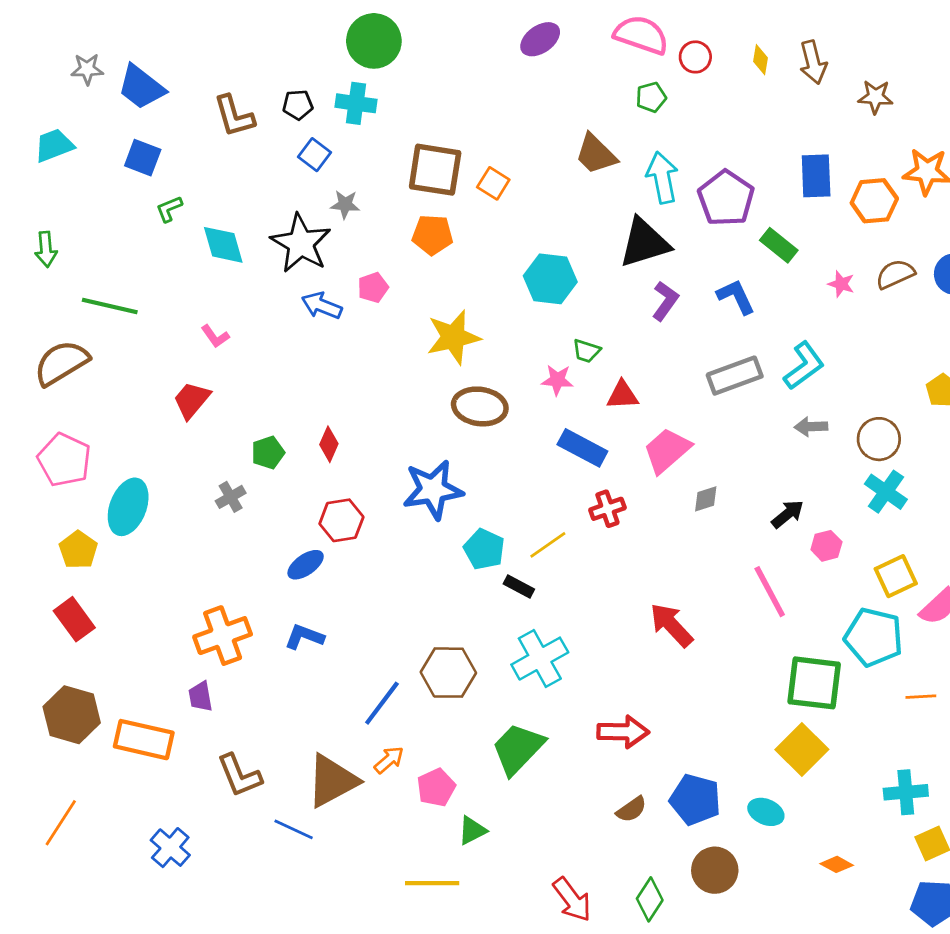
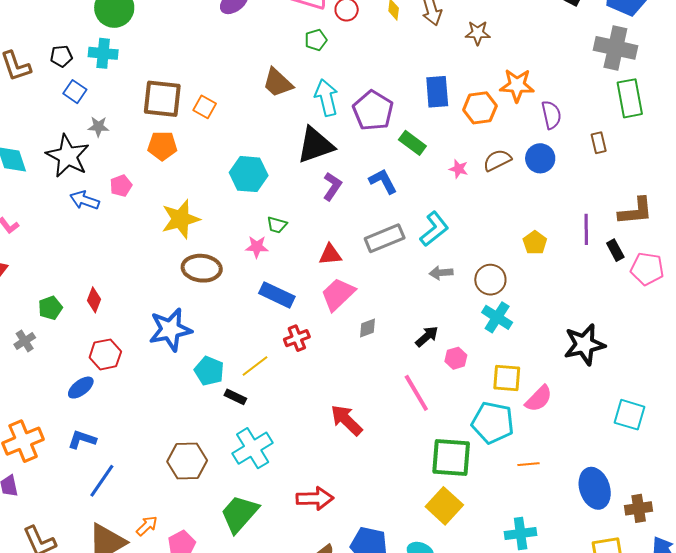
red triangle: (622, 395) -> (330, 255), moved
yellow square: (896, 576) -> (507, 378), turned 32
blue line: (382, 703) -> (102, 481), moved

